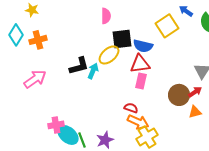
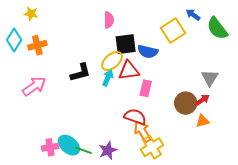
red triangle: (140, 64) -> (129, 70), moved
cyan arrow: (93, 71) -> (108, 78), moved
red semicircle: (131, 108) -> (135, 117), size x1.5
orange arrow: (138, 122) -> (143, 131), turned -145
pink cross: (56, 125) -> (50, 147), moved
green line: (82, 140) -> (84, 150), turned -49

